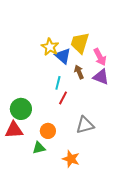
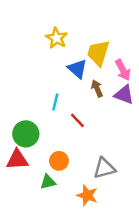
yellow star: (50, 47) -> (57, 38), moved
cyan line: (58, 83) -> (55, 102), moved
red line: (63, 98) -> (77, 120), turned -72
gray triangle: (85, 125) -> (104, 168), moved

